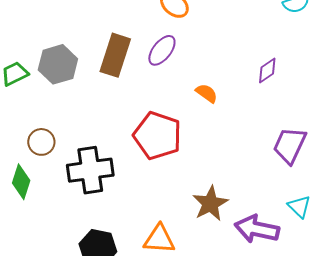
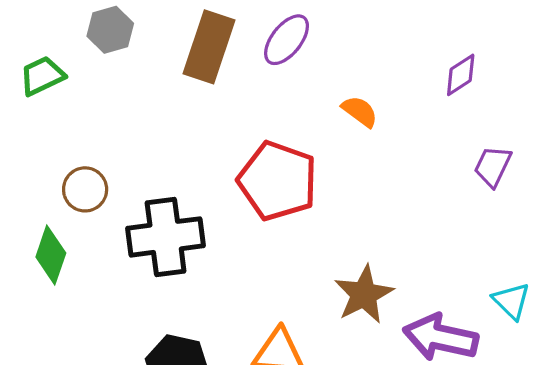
gray hexagon: (58, 64) -> (110, 30), moved, size x0.7
purple trapezoid: (290, 145) -> (493, 166), moved, size x0.7

